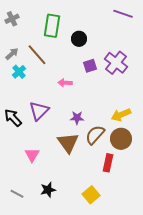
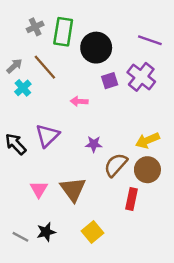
purple line: (123, 14) -> (150, 40), moved
gray cross: (12, 19) -> (35, 27), moved
black circle: (79, 39) -> (96, 48), size x1.6
brown triangle: (68, 143) -> (73, 189), moved
black star: (48, 190) -> (46, 232), moved
yellow square: (91, 195) -> (92, 232), moved

